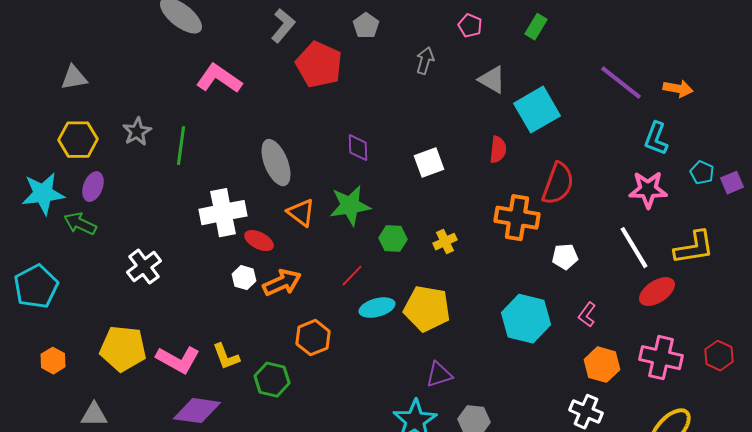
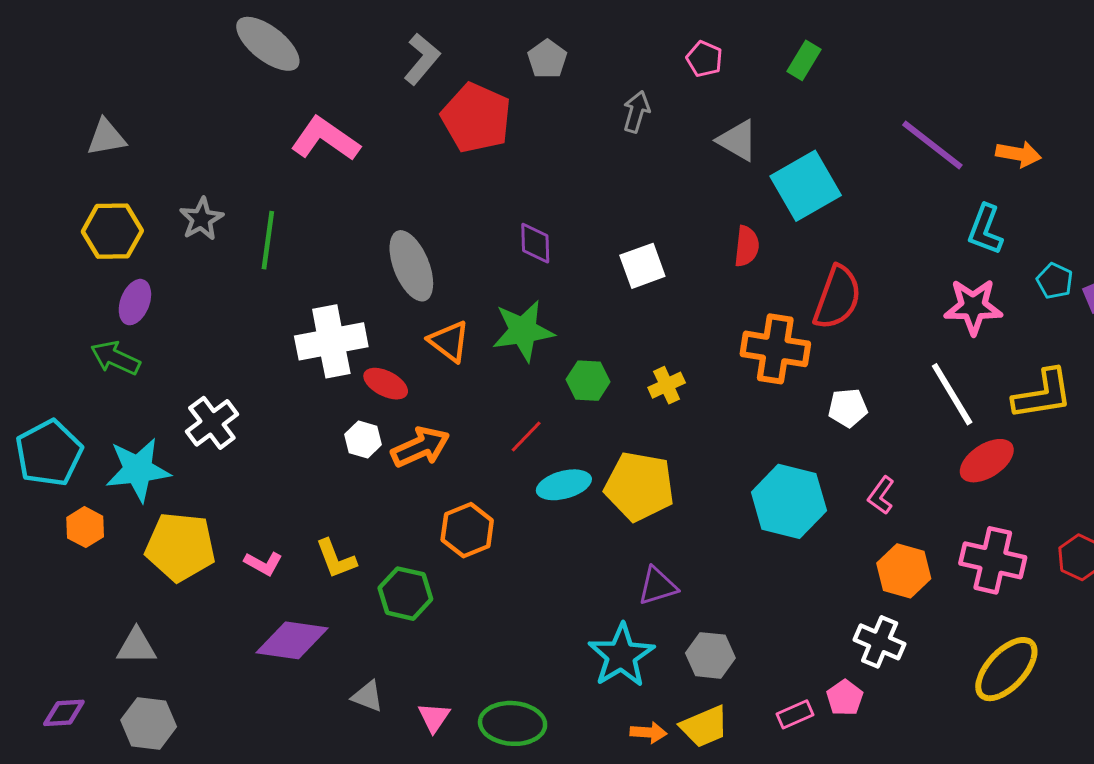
cyan star: (43, 194) -> (138, 470), moved
pink L-shape: (178, 360) -> (263, 563), size x0.6
orange hexagon: (53, 361) -> (85, 527), moved

